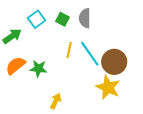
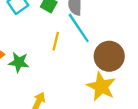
cyan line: (90, 54) -> (79, 28), moved

